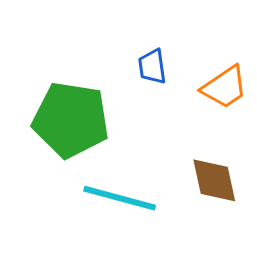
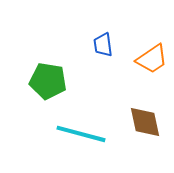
green pentagon: (71, 120) -> (48, 81), size x0.7

